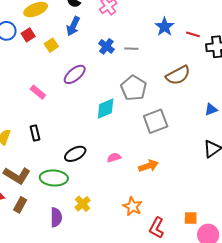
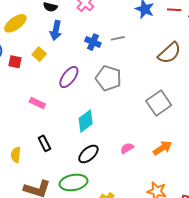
red square: (28, 35) -> (15, 62), moved, turned -32
gray pentagon: (134, 88) -> (108, 78), moved
cyan diamond: (106, 109) -> (86, 121), moved

